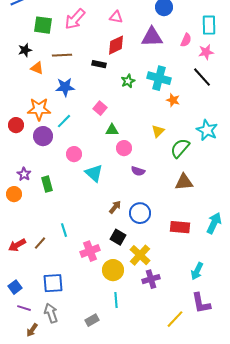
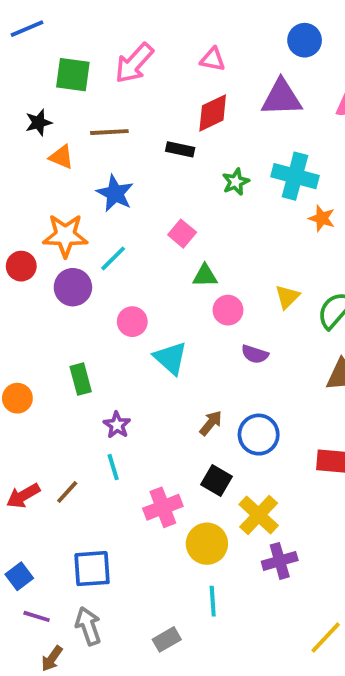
blue star: (65, 87) -> (115, 193), turned 30
yellow triangle: (158, 131) -> (287, 297), moved
purple star: (24, 174) -> (117, 425), moved

